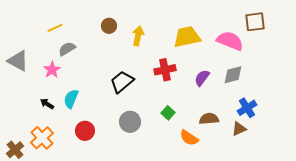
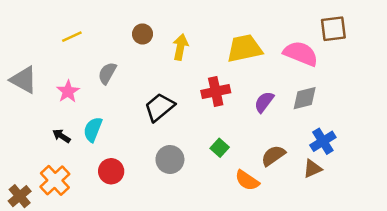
gray semicircle: (67, 49) -> (107, 73), moved, turned -30
brown semicircle: (209, 119) -> (273, 156), turned -30

